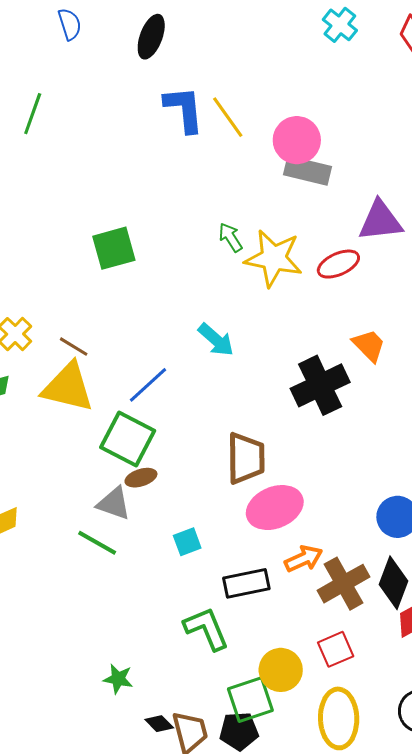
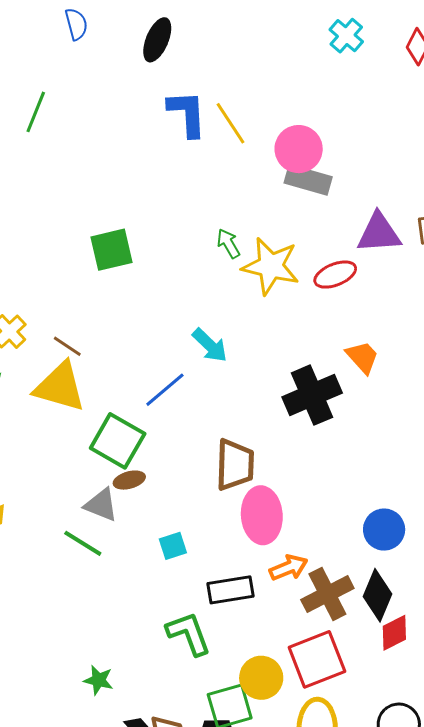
blue line: (148, 385) -> (165, 390), moved
pink ellipse: (275, 508) -> (262, 515), turned -74
red square: (336, 649) -> (317, 659), size x1.6

